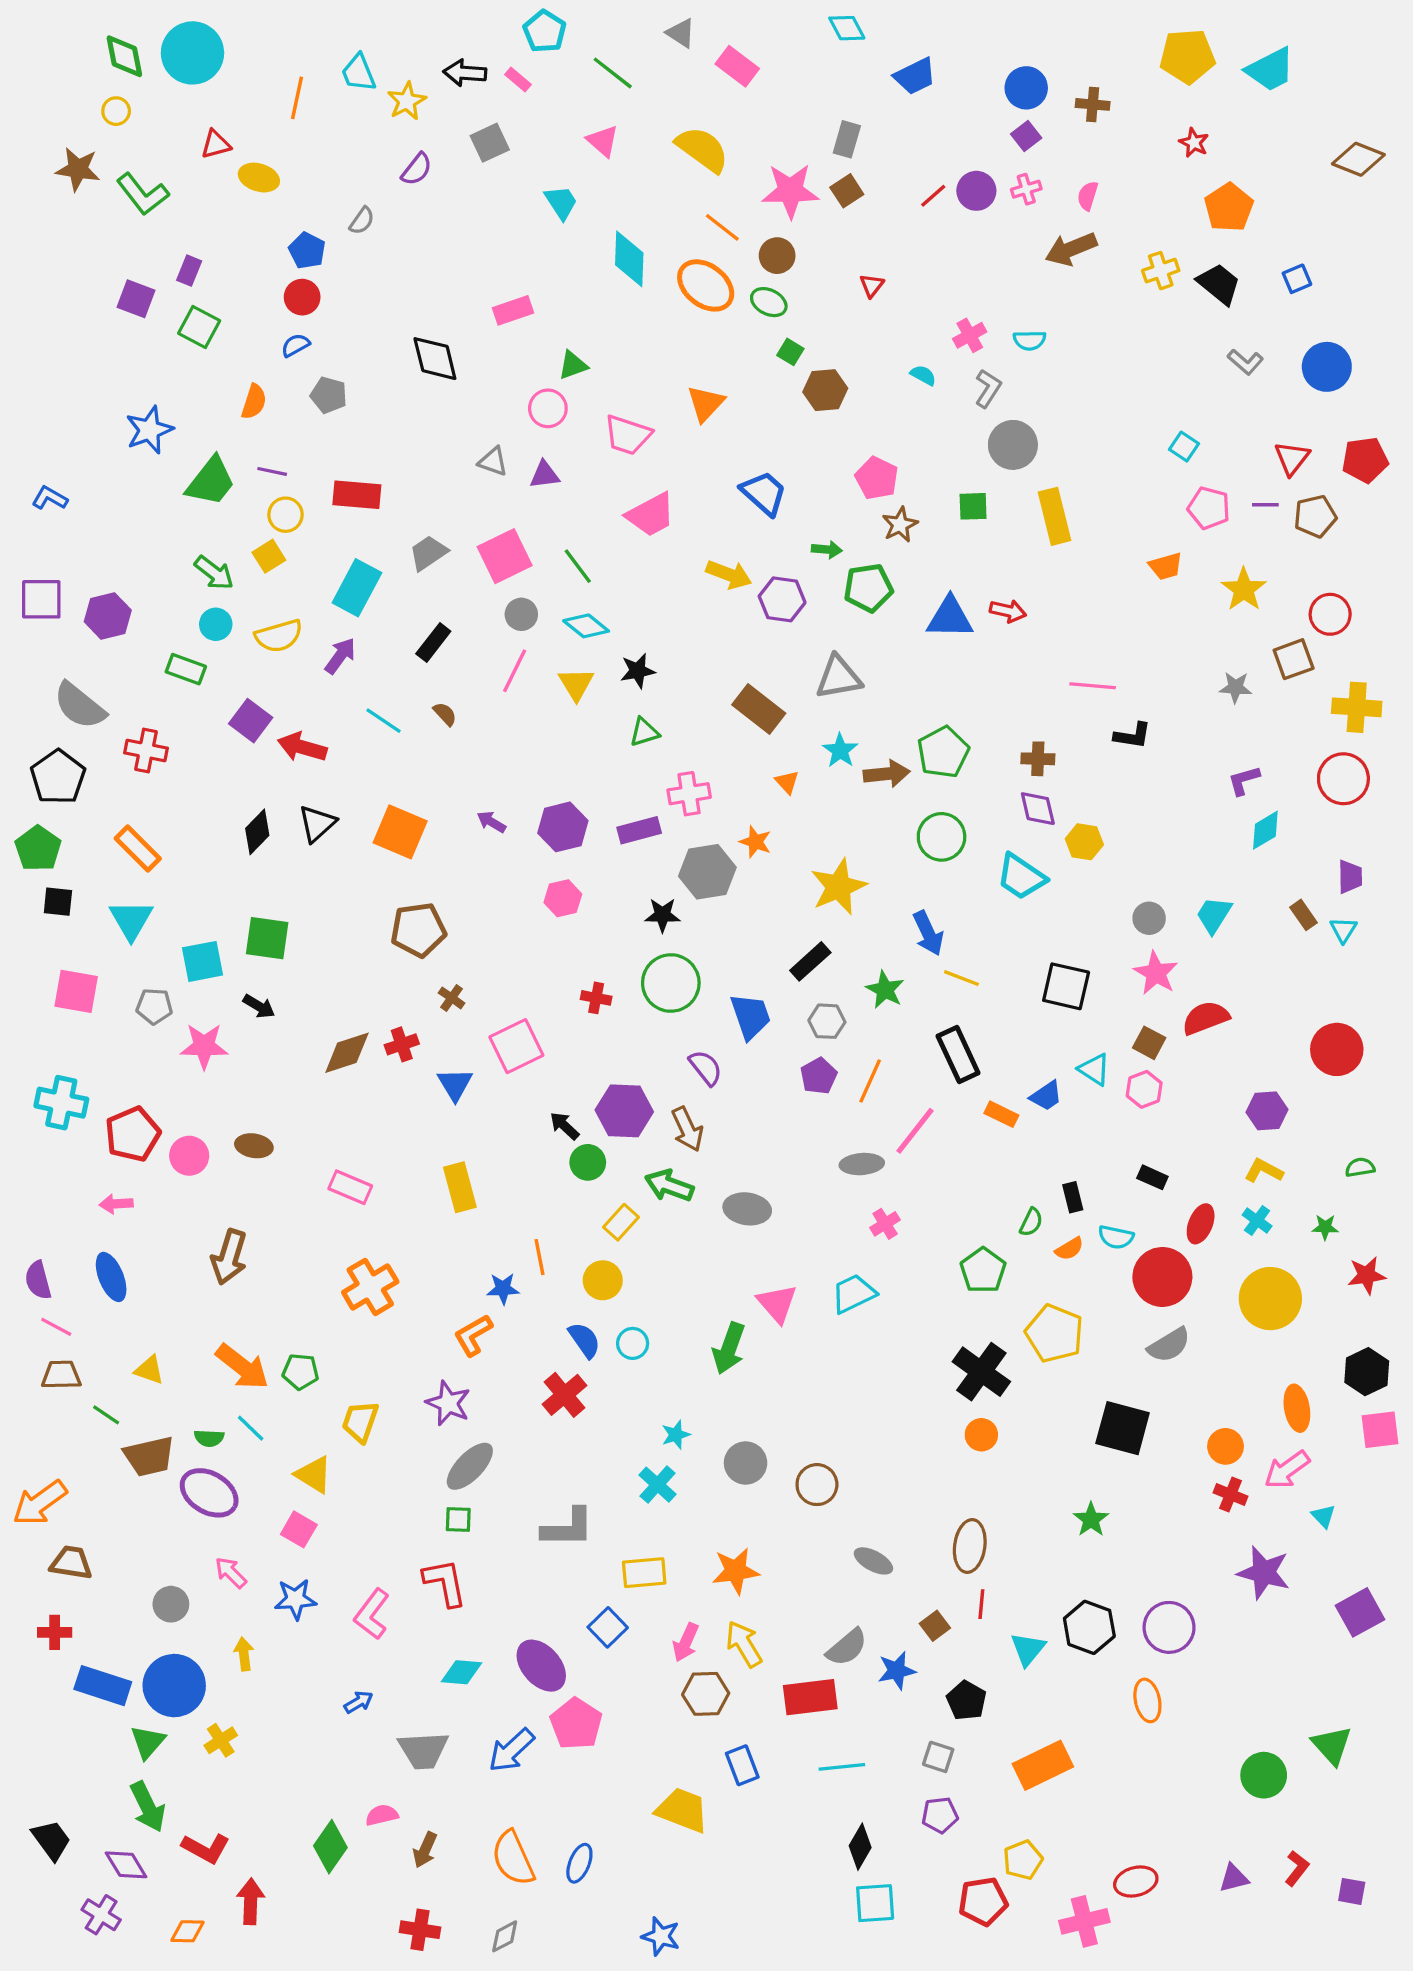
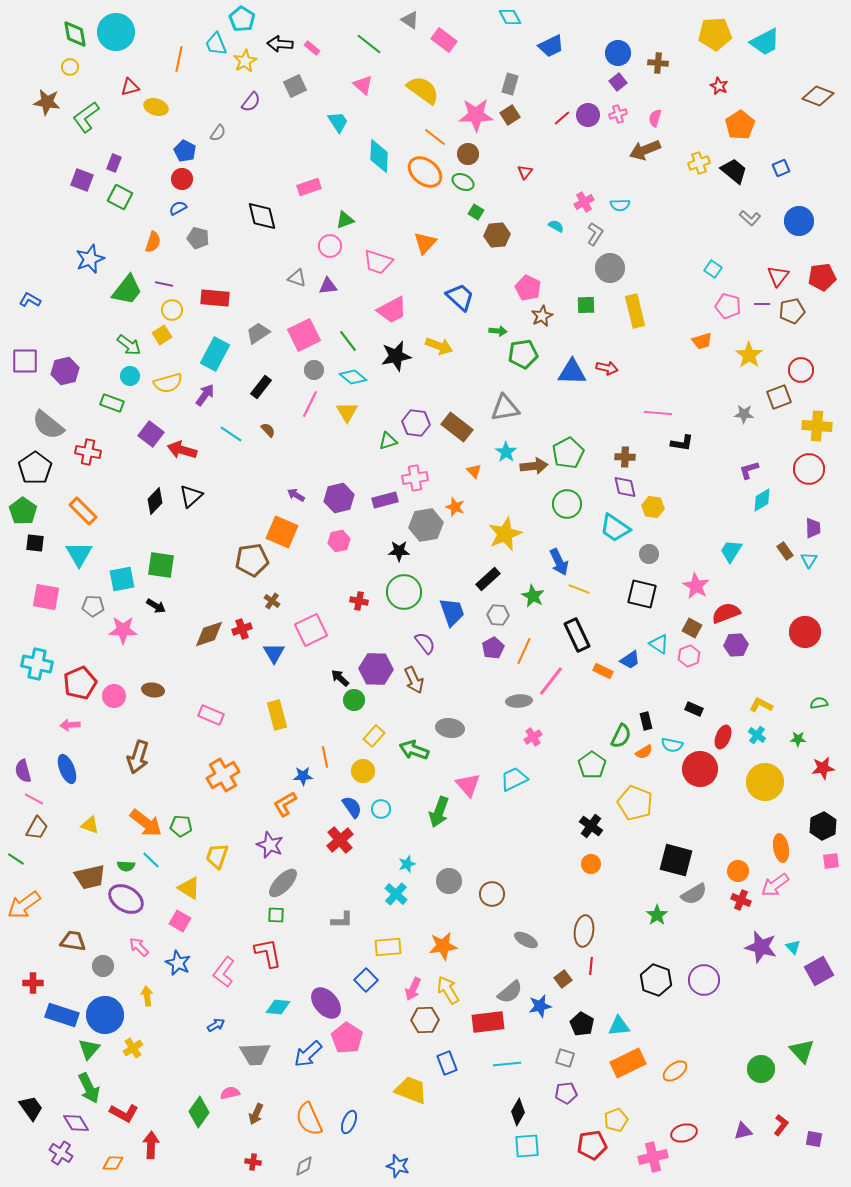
cyan pentagon: (545, 31) -> (242, 19), moved
green L-shape: (143, 194) -> (86, 117), turned 92
purple hexagon: (782, 599) -> (416, 423), moved
black star: (638, 671) -> (396, 356), moved, size x1.4
orange square: (400, 832) -> (282, 532), moved
gray circle: (1149, 918) -> (649, 554), moved
purple hexagon: (1267, 1111) -> (736, 645), moved
green arrow: (669, 1186) -> (414, 750), moved
green semicircle: (1031, 1222) -> (621, 736), size x1.4
gray semicircle: (1169, 1345) -> (694, 894), moved
black cross: (981, 1372) -> (591, 826), size x0.7
brown trapezoid: (61, 1375) -> (37, 828), turned 120
green line: (106, 1415) -> (16, 859), moved
pink square: (1380, 1430) -> (831, 861), size x0.7
cyan triangle: (1323, 1516) -> (793, 947), moved
gray L-shape: (568, 1528) -> (342, 920), size x0.7
brown trapezoid: (71, 1563) -> (73, 941), moved
blue star: (295, 1599) -> (178, 963), turned 30
cyan triangle: (1028, 1649) -> (619, 1026), moved, turned 45
orange ellipse: (1147, 1700) -> (675, 1071), moved, turned 65
red cross: (420, 1930) -> (253, 1162), size x0.7

